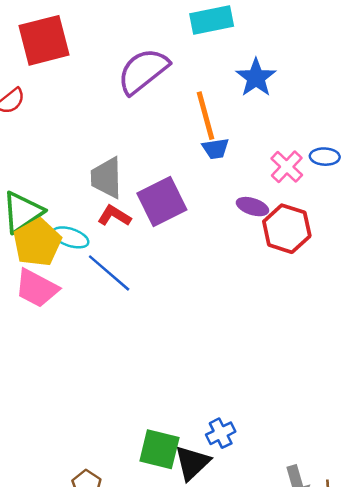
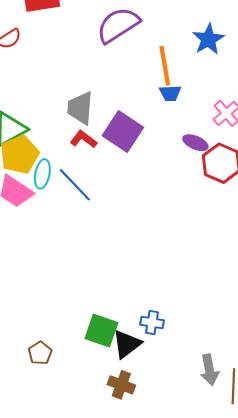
purple square: (162, 202) -> (123, 131), turned -36
cyan ellipse: (70, 237) -> (42, 174), moved, turned 76
blue cross: (221, 433) -> (152, 322), turned 30

